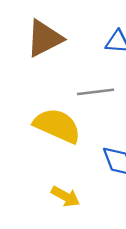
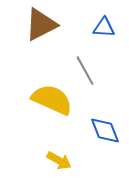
gray line: (96, 92) -> (85, 71), turned 68

